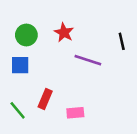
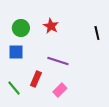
purple line: (88, 60) -> (58, 61), moved
pink rectangle: (75, 113) -> (60, 90), turned -40

